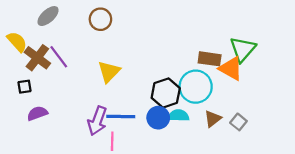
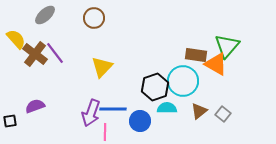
black square: (24, 87) -> (10, 121), moved
blue circle: (158, 118) -> (140, 121), moved

